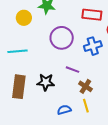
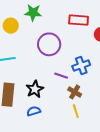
blue cross: (93, 46) -> (81, 66), moved
black star: (46, 82) -> (35, 89), turned -30
blue semicircle: (64, 110) -> (34, 111), moved

